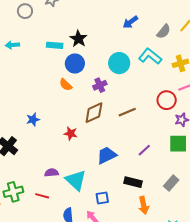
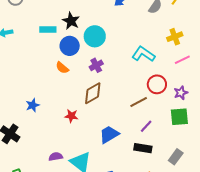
cyan L-shape: (150, 56) -> (143, 54), moved
cyan circle: (119, 63) -> (95, 36), moved
red circle: (167, 100) -> (157, 84), moved
brown line: (127, 112) -> (139, 102), moved
black rectangle: (133, 182) -> (143, 148), moved

